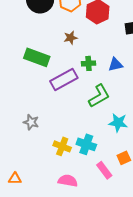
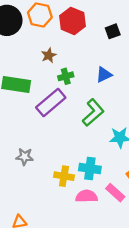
green cross: (89, 63) -> (66, 76), moved
pink semicircle: (68, 181) -> (86, 196), moved

